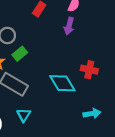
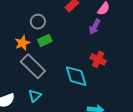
red cross: (89, 70) -> (98, 59), moved

